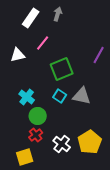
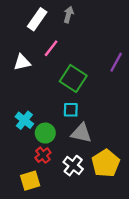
green square: (62, 69) -> (73, 78), turned -35
cyan square: (60, 96) -> (71, 110), turned -32
gray triangle: (82, 96) -> (81, 133), moved
cyan cross: (27, 97) -> (24, 120), moved

